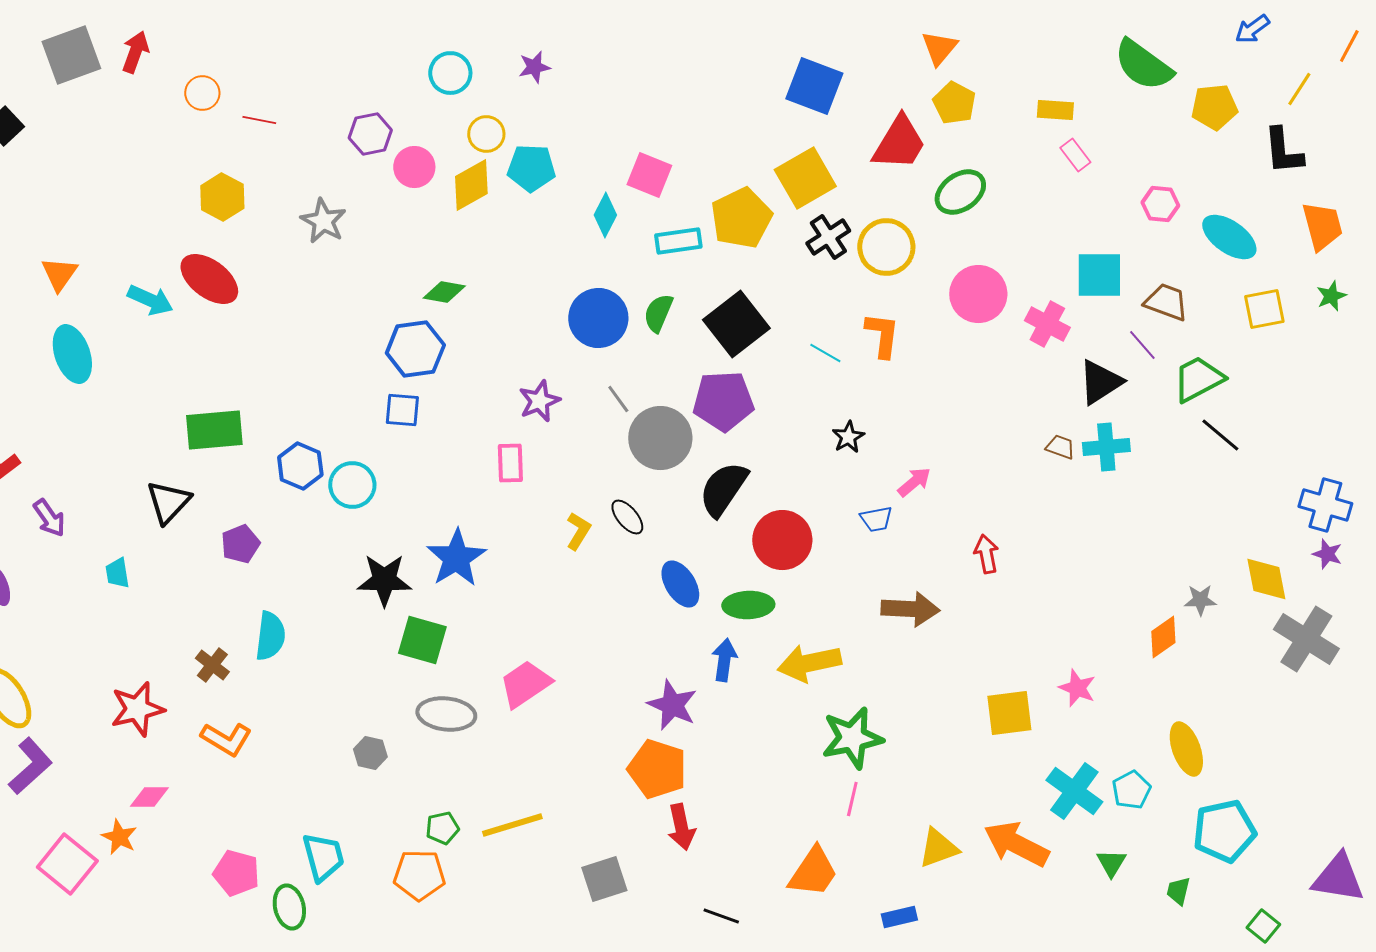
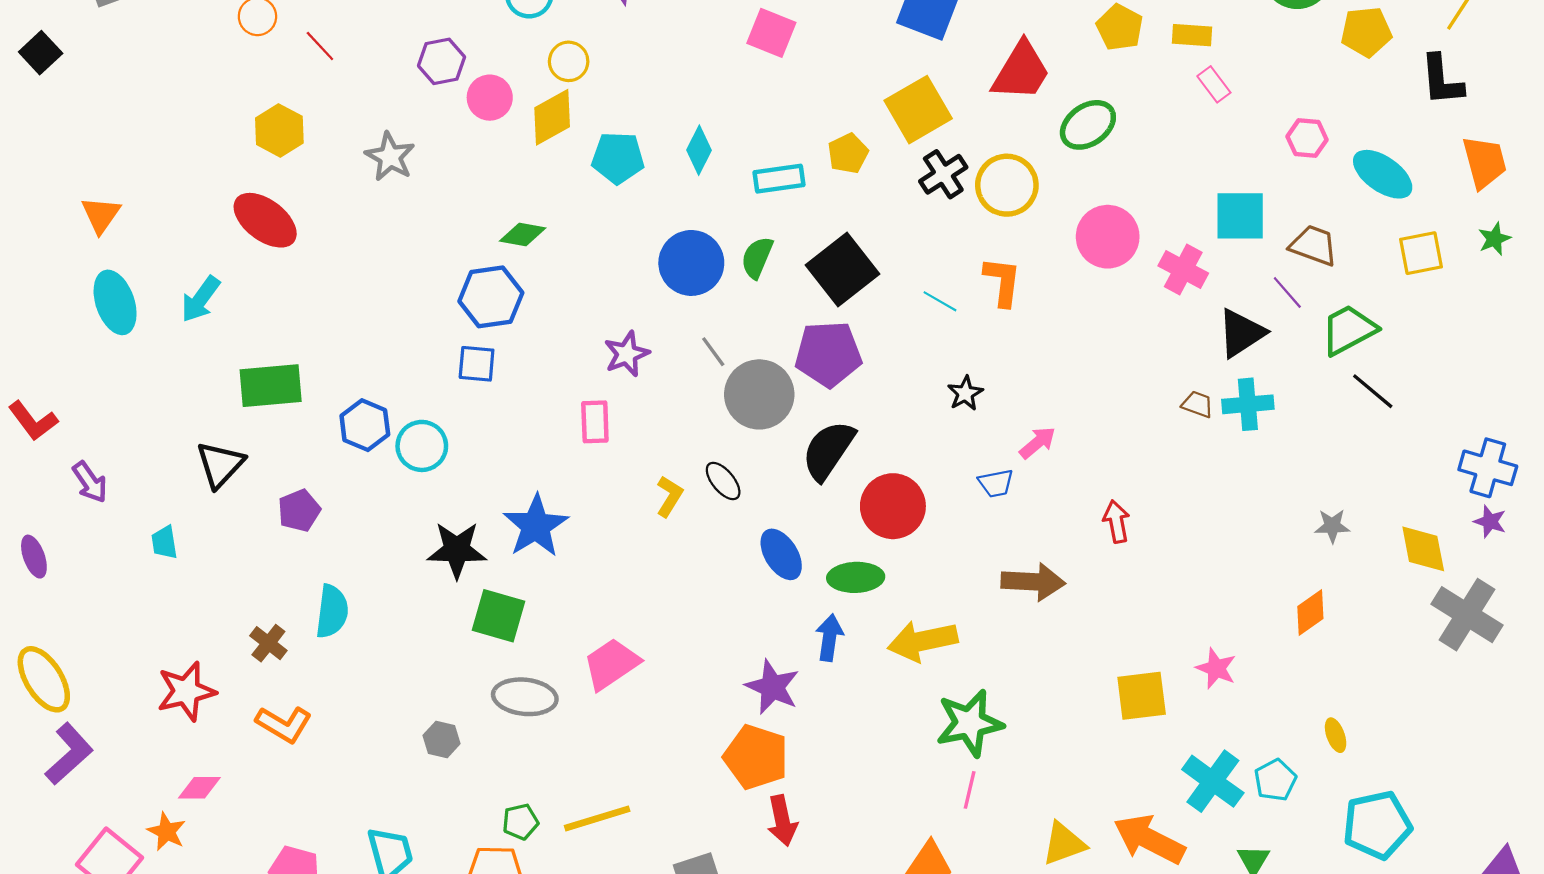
yellow pentagon: (954, 103) -> (1120, 27), moved
red line: (259, 120) -> (320, 46), turned 36
cyan pentagon: (531, 168) -> (618, 158), moved
pink square: (649, 175) -> (771, 33), moved
yellow pentagon: (741, 218) -> (848, 153), size x0.6
cyan arrow: (150, 300) -> (200, 299), moved, turned 102
gray star: (1200, 600) -> (1332, 526), moved
yellow ellipse: (1186, 749) -> (1336, 735), size x0.6

